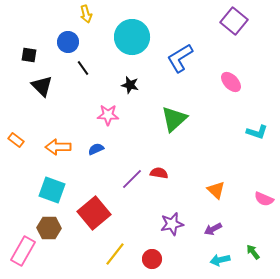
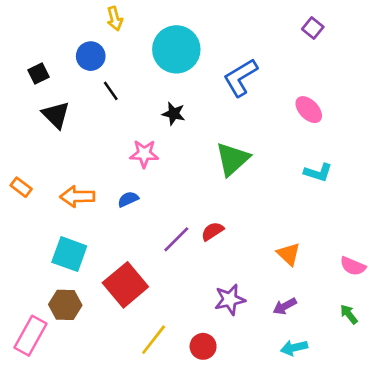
purple square: (234, 21) -> (313, 28), size x0.6
black square: (29, 55) -> (39, 73), turned -35
cyan L-shape: (257, 132) -> (318, 172), moved
red semicircle: (159, 173) -> (212, 231), turned -42
green arrow: (253, 252) -> (349, 314), moved

